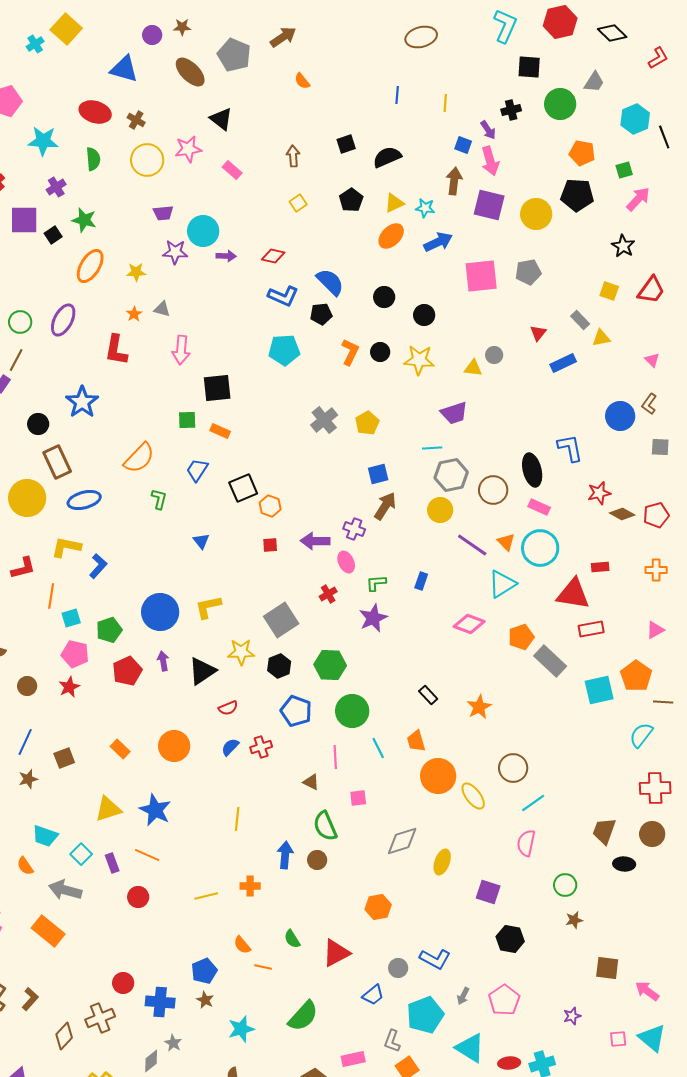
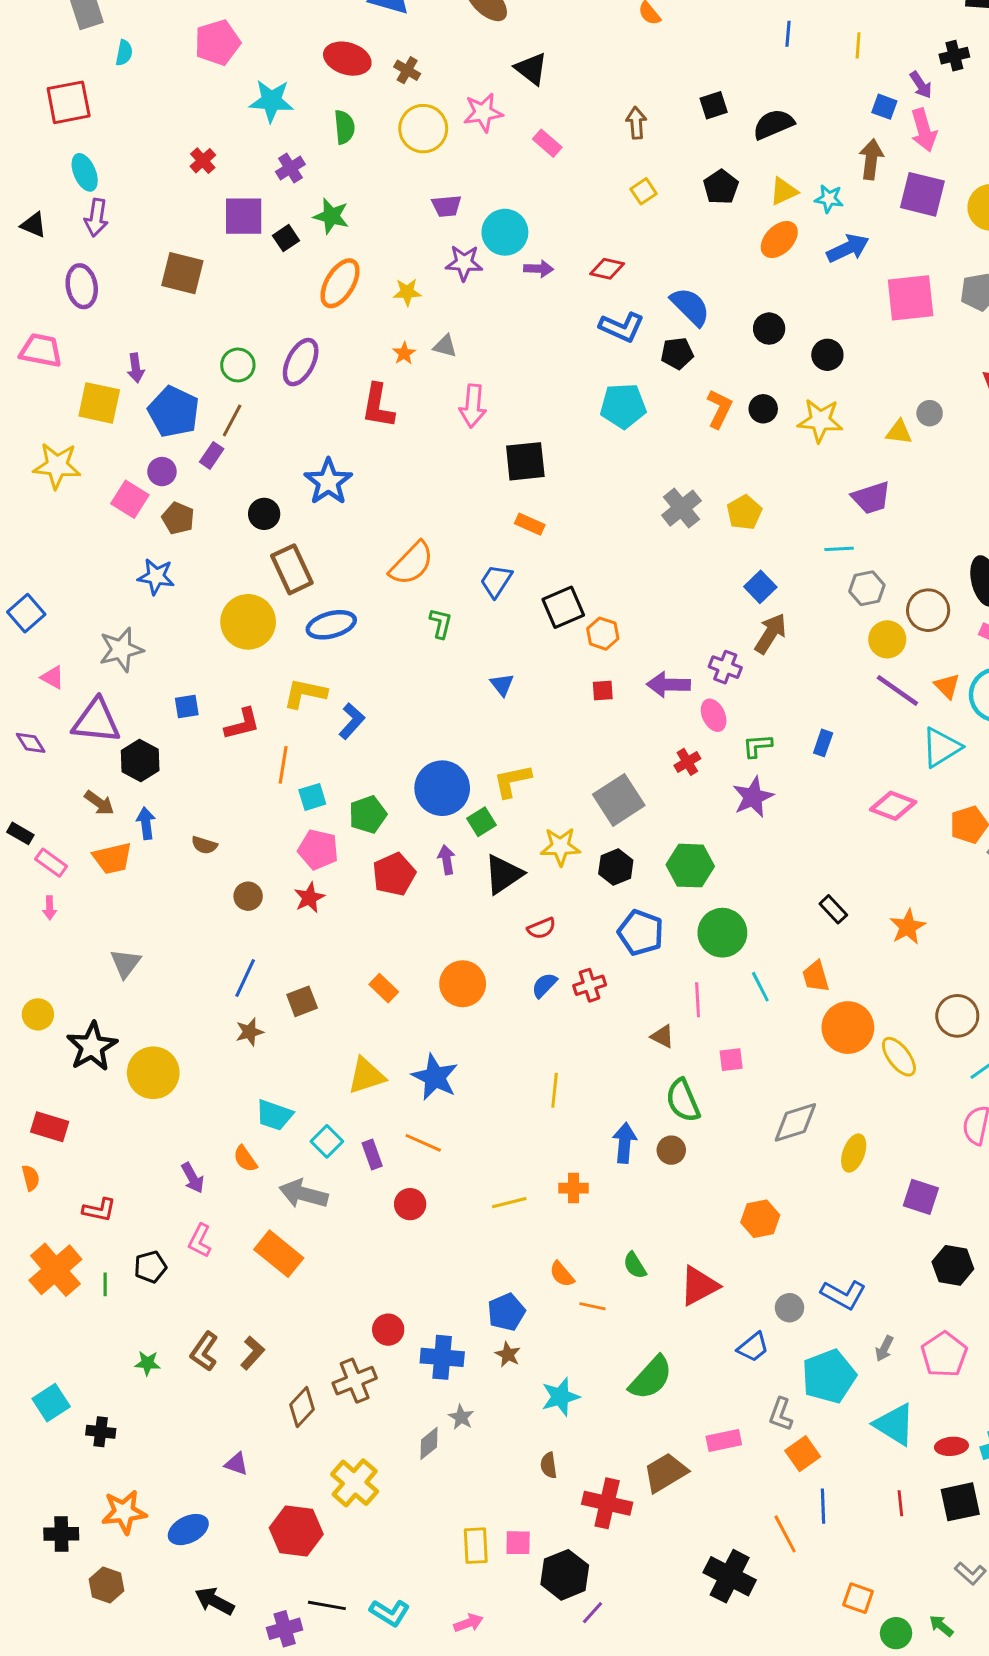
green square: (187, 420) -> (482, 822), moved, turned -30
blue square: (378, 474) -> (760, 587), turned -30
gray hexagon: (451, 475) -> (867, 588), size x0.7
yellow circle: (440, 510) -> (887, 639), moved

